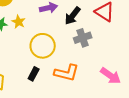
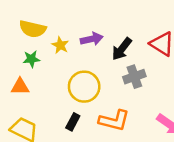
yellow star: (19, 22) -> (60, 45), moved

